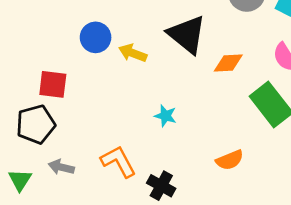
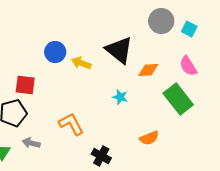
cyan star: (165, 116) -> (120, 97), moved
orange L-shape: (118, 161) -> (71, 124), moved

